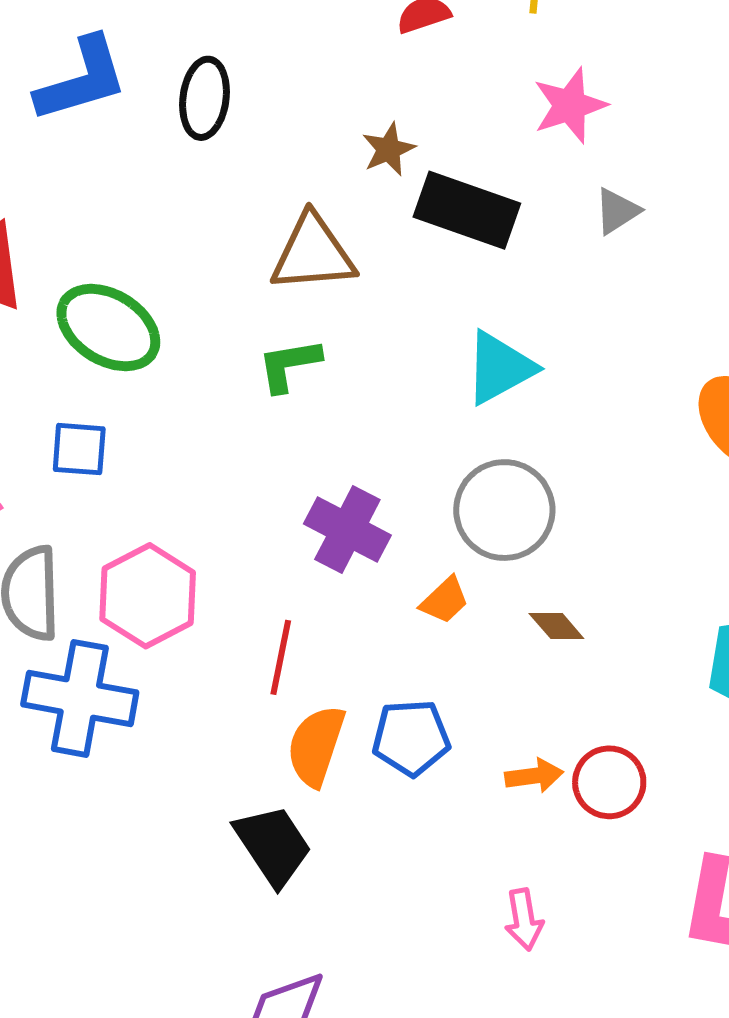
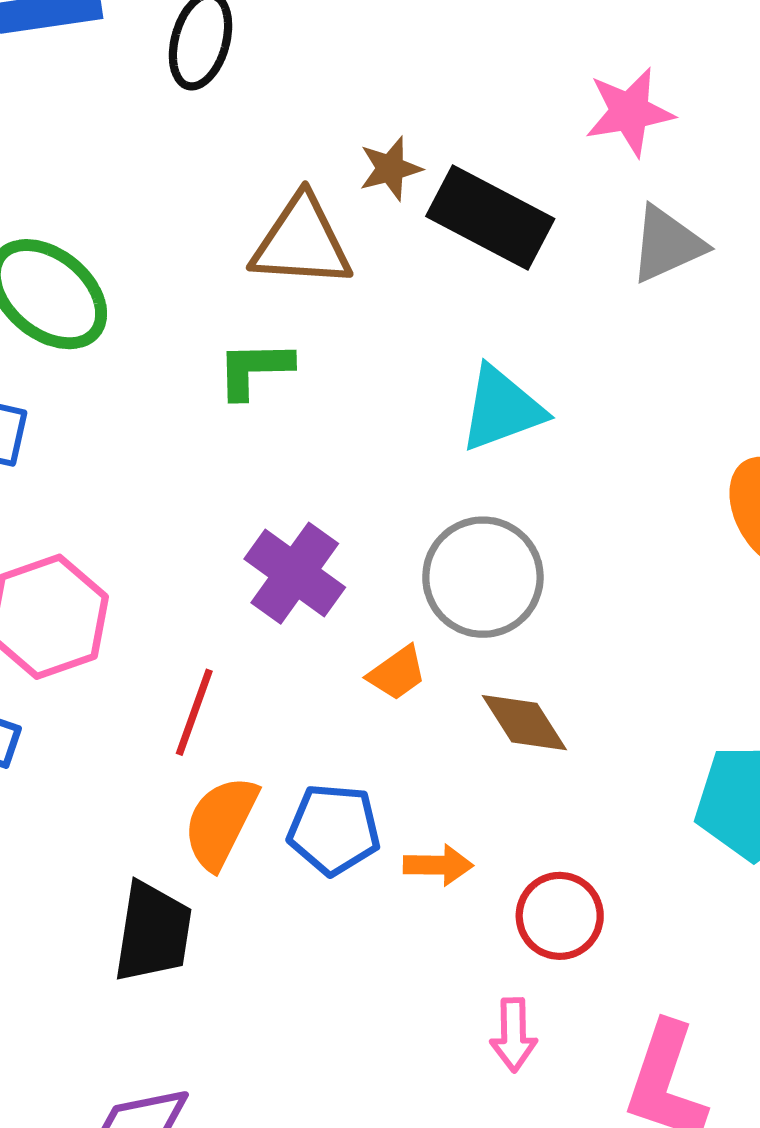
brown star: (389, 149) -> (390, 169), moved
gray triangle: (617, 211) -> (667, 244), size x1.4
brown diamond: (556, 626) -> (524, 723), size x1.4
orange arrow: (534, 776) -> (438, 865), moved
black trapezoid: (273, 845) -> (153, 932), turned 34
pink arrow: (524, 920) -> (514, 1035), moved

